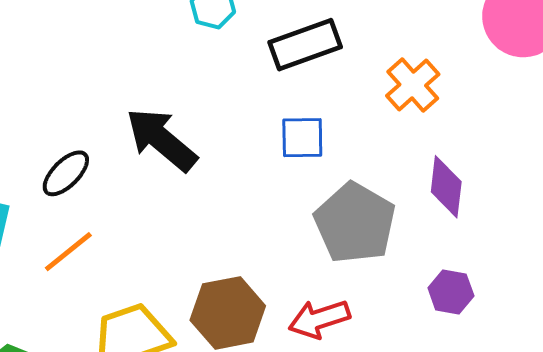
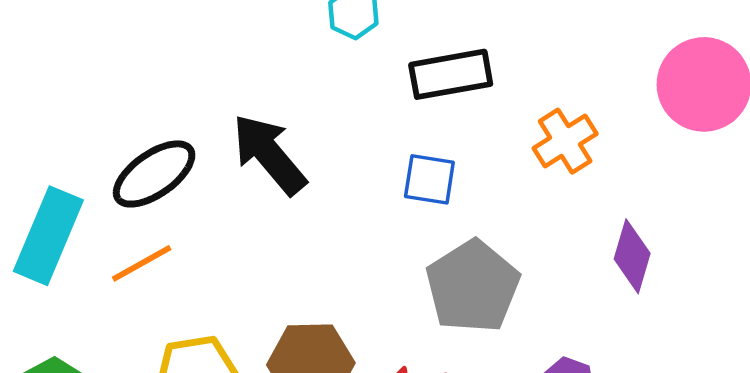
black ellipse: (66, 173) -> (154, 174), size x1.4
purple diamond: (446, 187) -> (632, 256), moved

